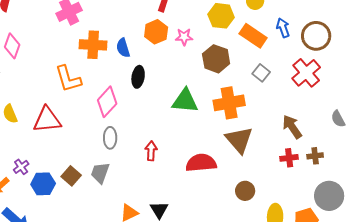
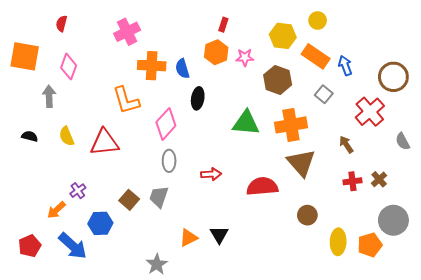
blue arrow: (283, 28) -> (345, 66), moved
brown circle: (316, 36) -> (393, 77), moved
red cross: (306, 73) -> (370, 112), moved
brown arrow: (292, 127) -> (346, 144), moved, size x0.7
red arrow: (151, 151) -> (211, 174), turned 84
brown cross: (315, 156) -> (379, 179), turned -35
blue hexagon: (43, 184) -> (100, 223), moved

